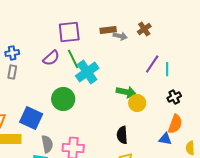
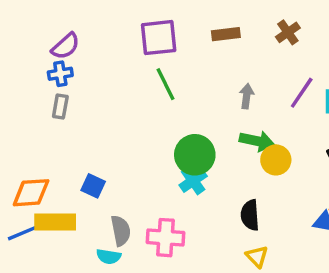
gray arrow: (120, 36) -> (247, 96), moved, turned -96
purple semicircle: (51, 58) -> (66, 46), moved
cyan cross: (87, 72) -> (193, 181), moved, size x0.7
green circle: (63, 99) -> (195, 155), moved
blue square: (31, 118) -> (93, 186), size x0.6

